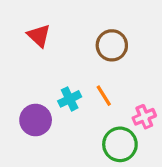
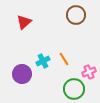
red triangle: (39, 36) -> (24, 22), turned 35
brown circle: (112, 45) -> (76, 15), moved

